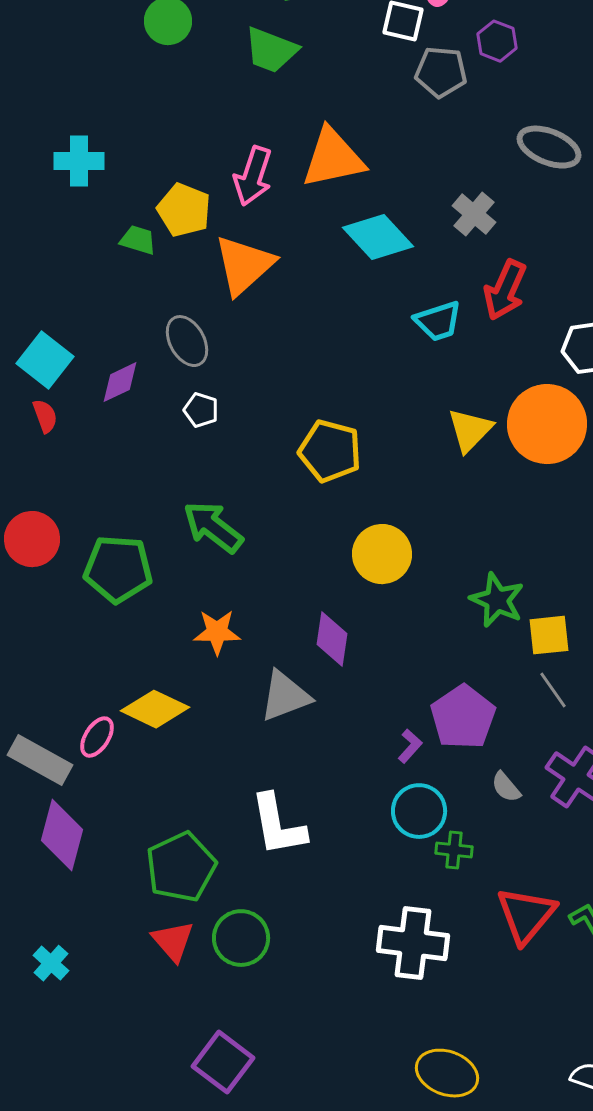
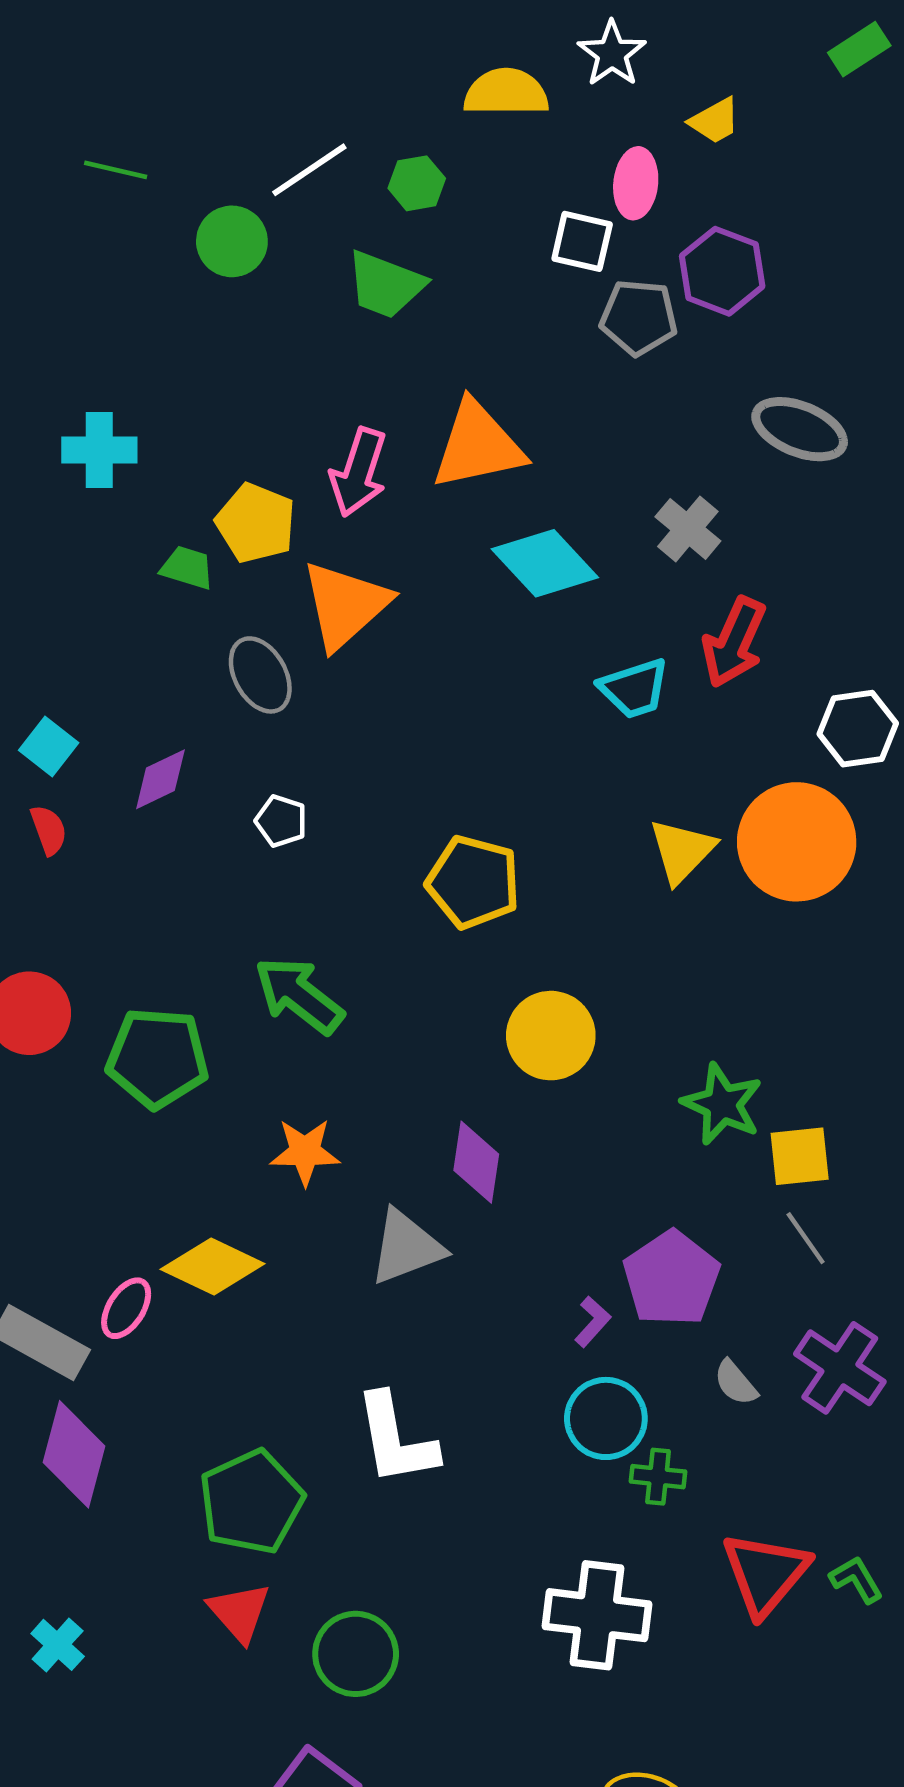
purple hexagon: (497, 41) -> (722, 271), size x1.4
gray ellipse: (187, 341) -> (260, 675), moved
cyan square: (45, 360) -> (49, 746), size x0.7
green circle: (241, 938) -> (356, 1654), moved

